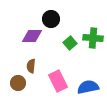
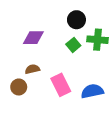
black circle: (51, 19) -> (76, 20), moved
brown semicircle: (31, 66) -> (32, 69), turned 72

